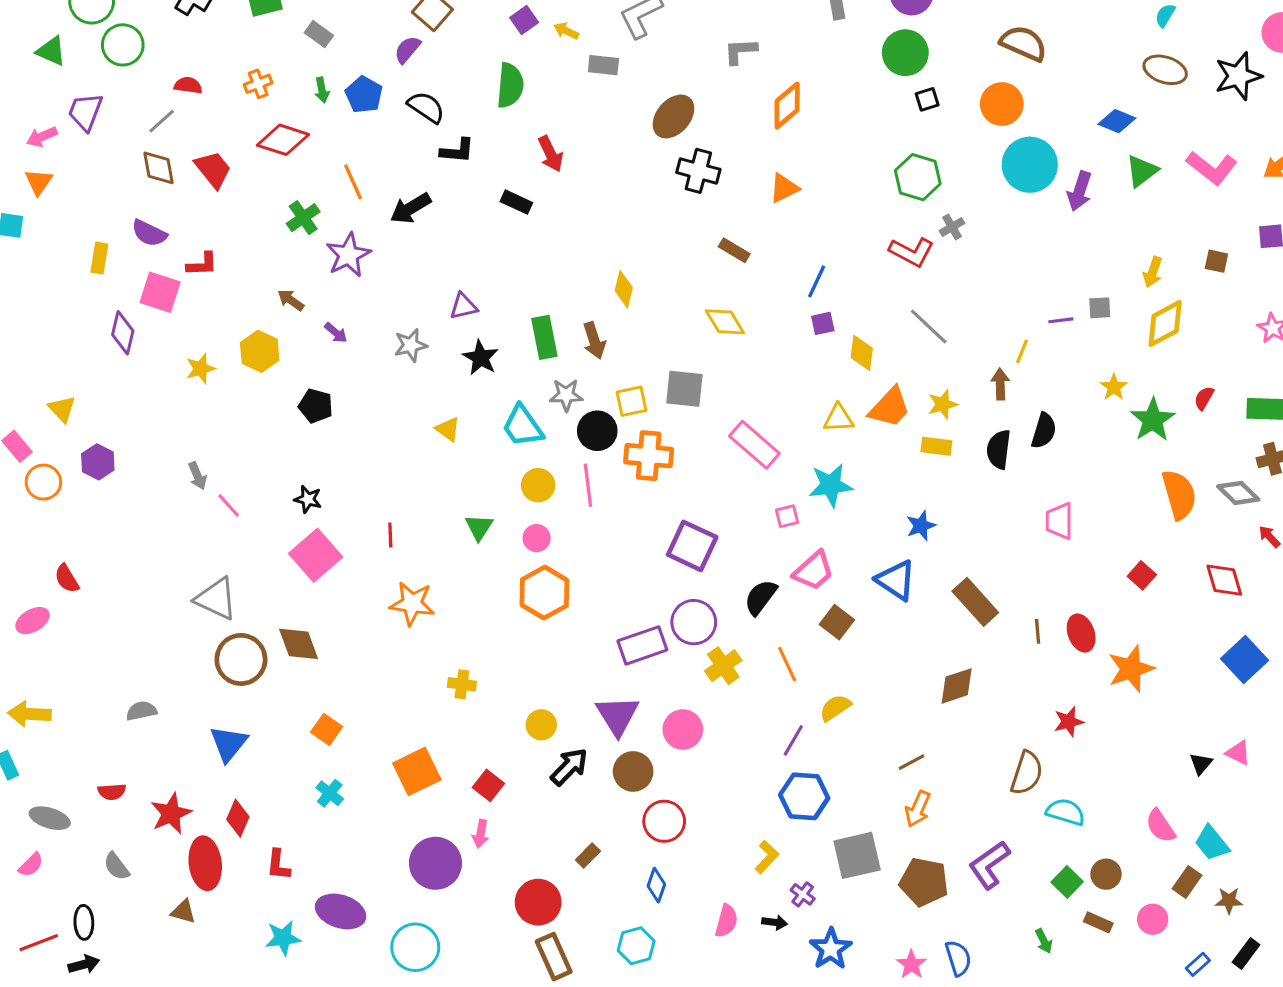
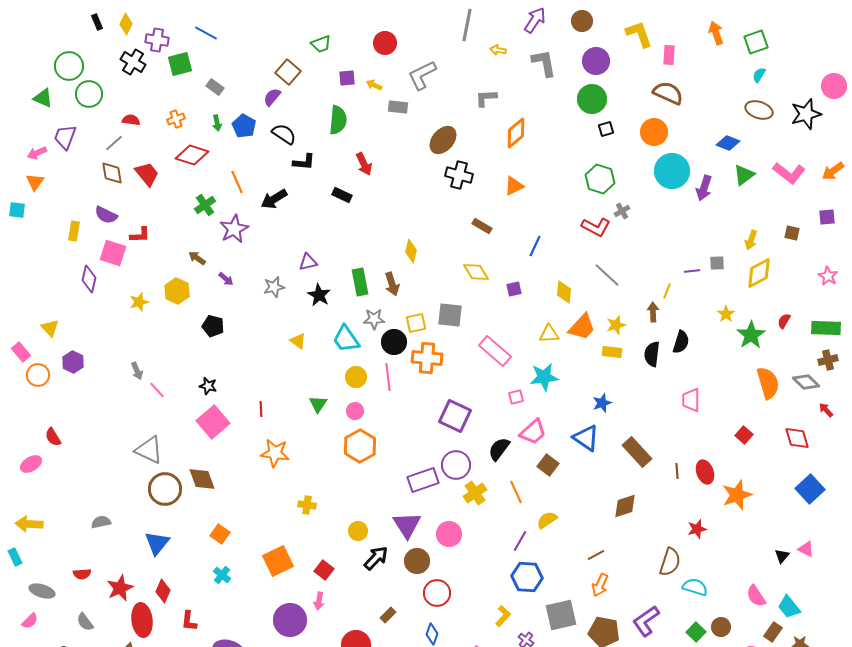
purple square: (524, 20) -> (347, 78), turned 30
purple square: (823, 323) -> (514, 289), moved

